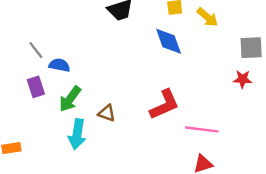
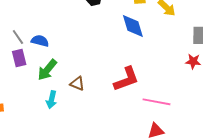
gray line: (36, 50) -> (18, 37), moved
cyan arrow: (77, 134) -> (51, 100), size x0.7

